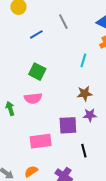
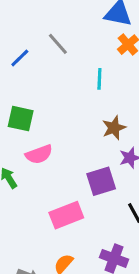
gray line: (63, 22) -> (58, 44), moved
green square: (37, 72) -> (21, 119), moved

